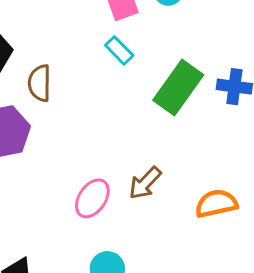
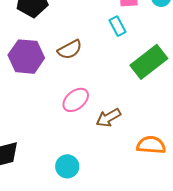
brown semicircle: (40, 83) -> (70, 50), moved, turned -135
pink ellipse: (92, 198) -> (76, 100), moved

